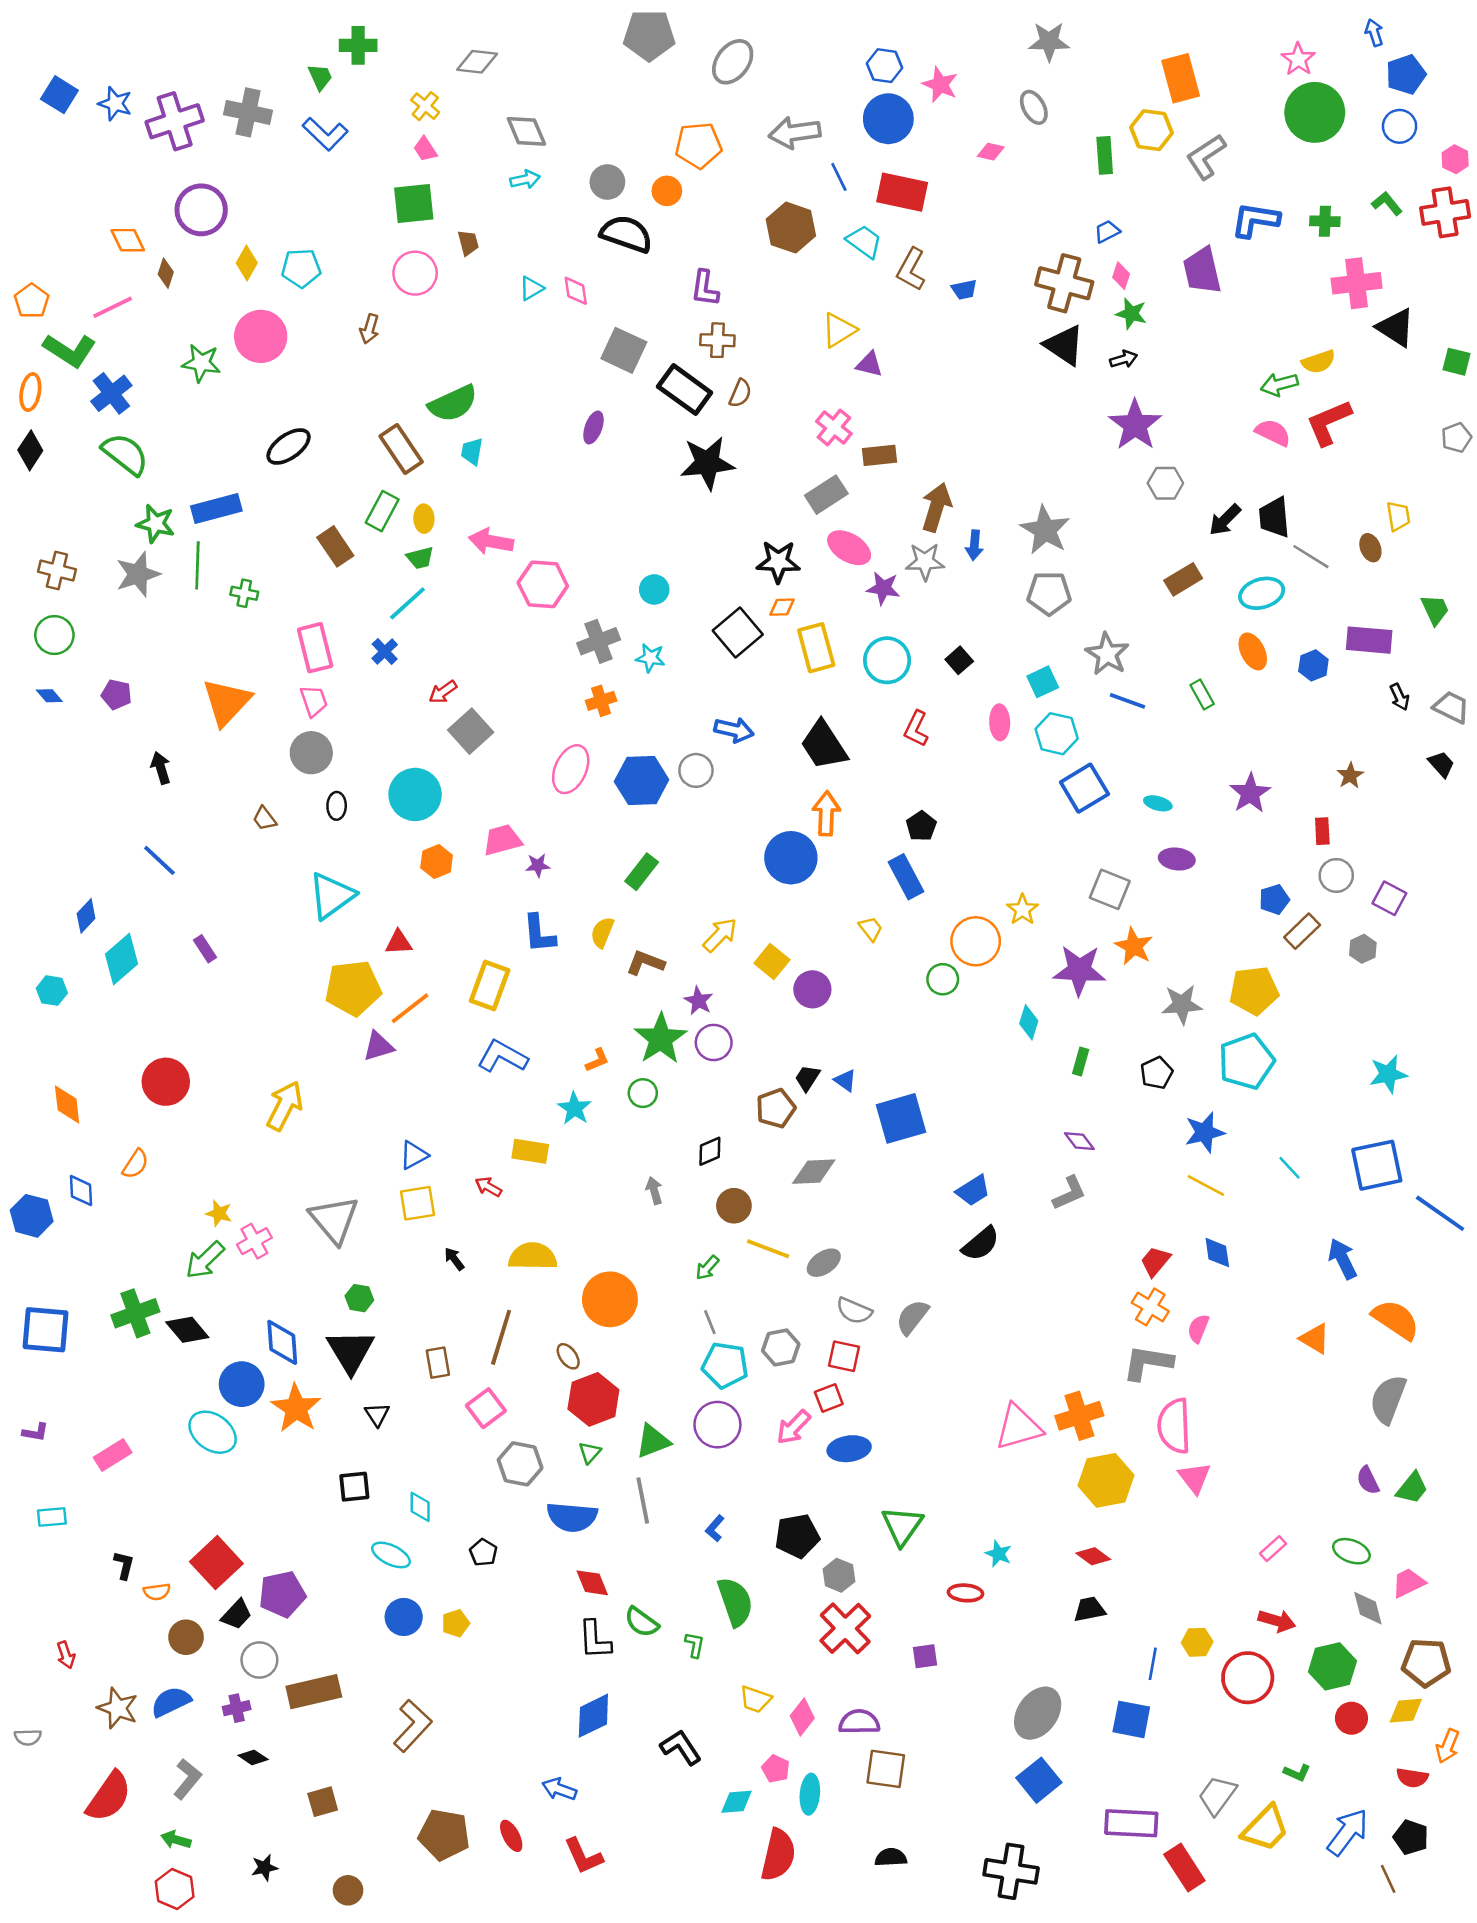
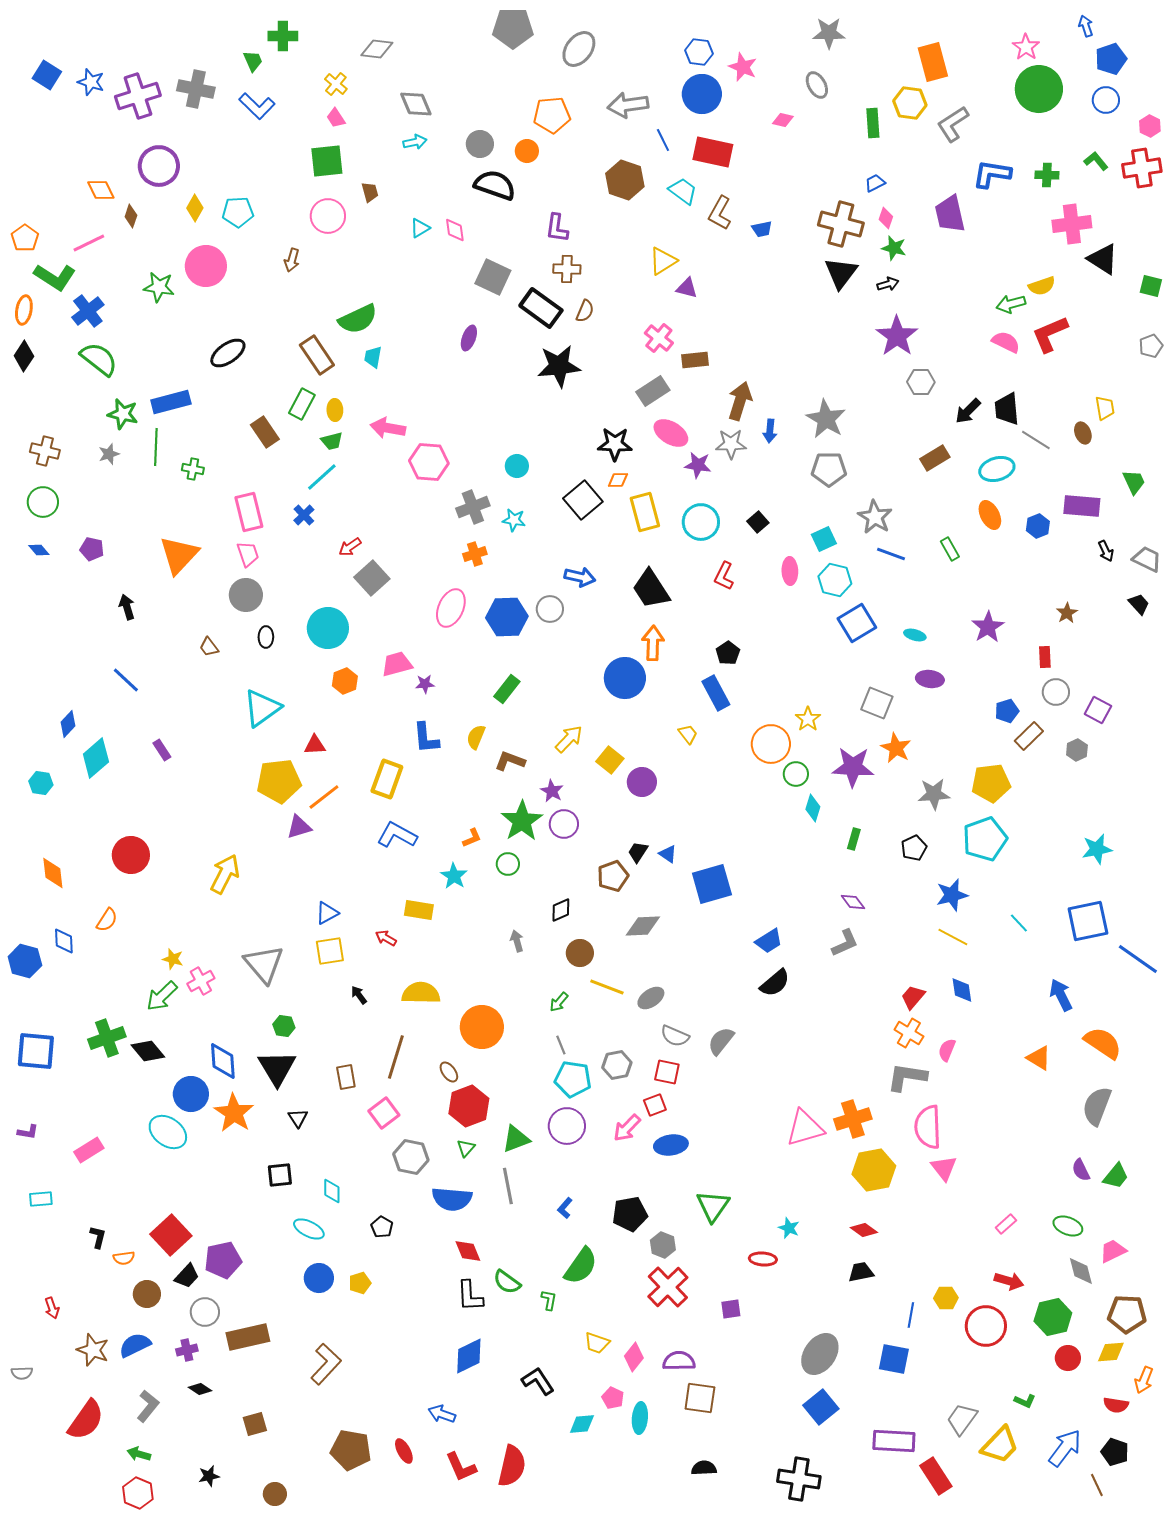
black triangle: (1064, 345) -> (841, 273), turned 33
gray star: (138, 574) -> (109, 454), size x0.6
green circle: (943, 979) -> (796, 774), moved
green semicircle: (735, 1602) -> (581, 1266), turned 54
red semicircle: (778, 1855) -> (512, 1466), moved

